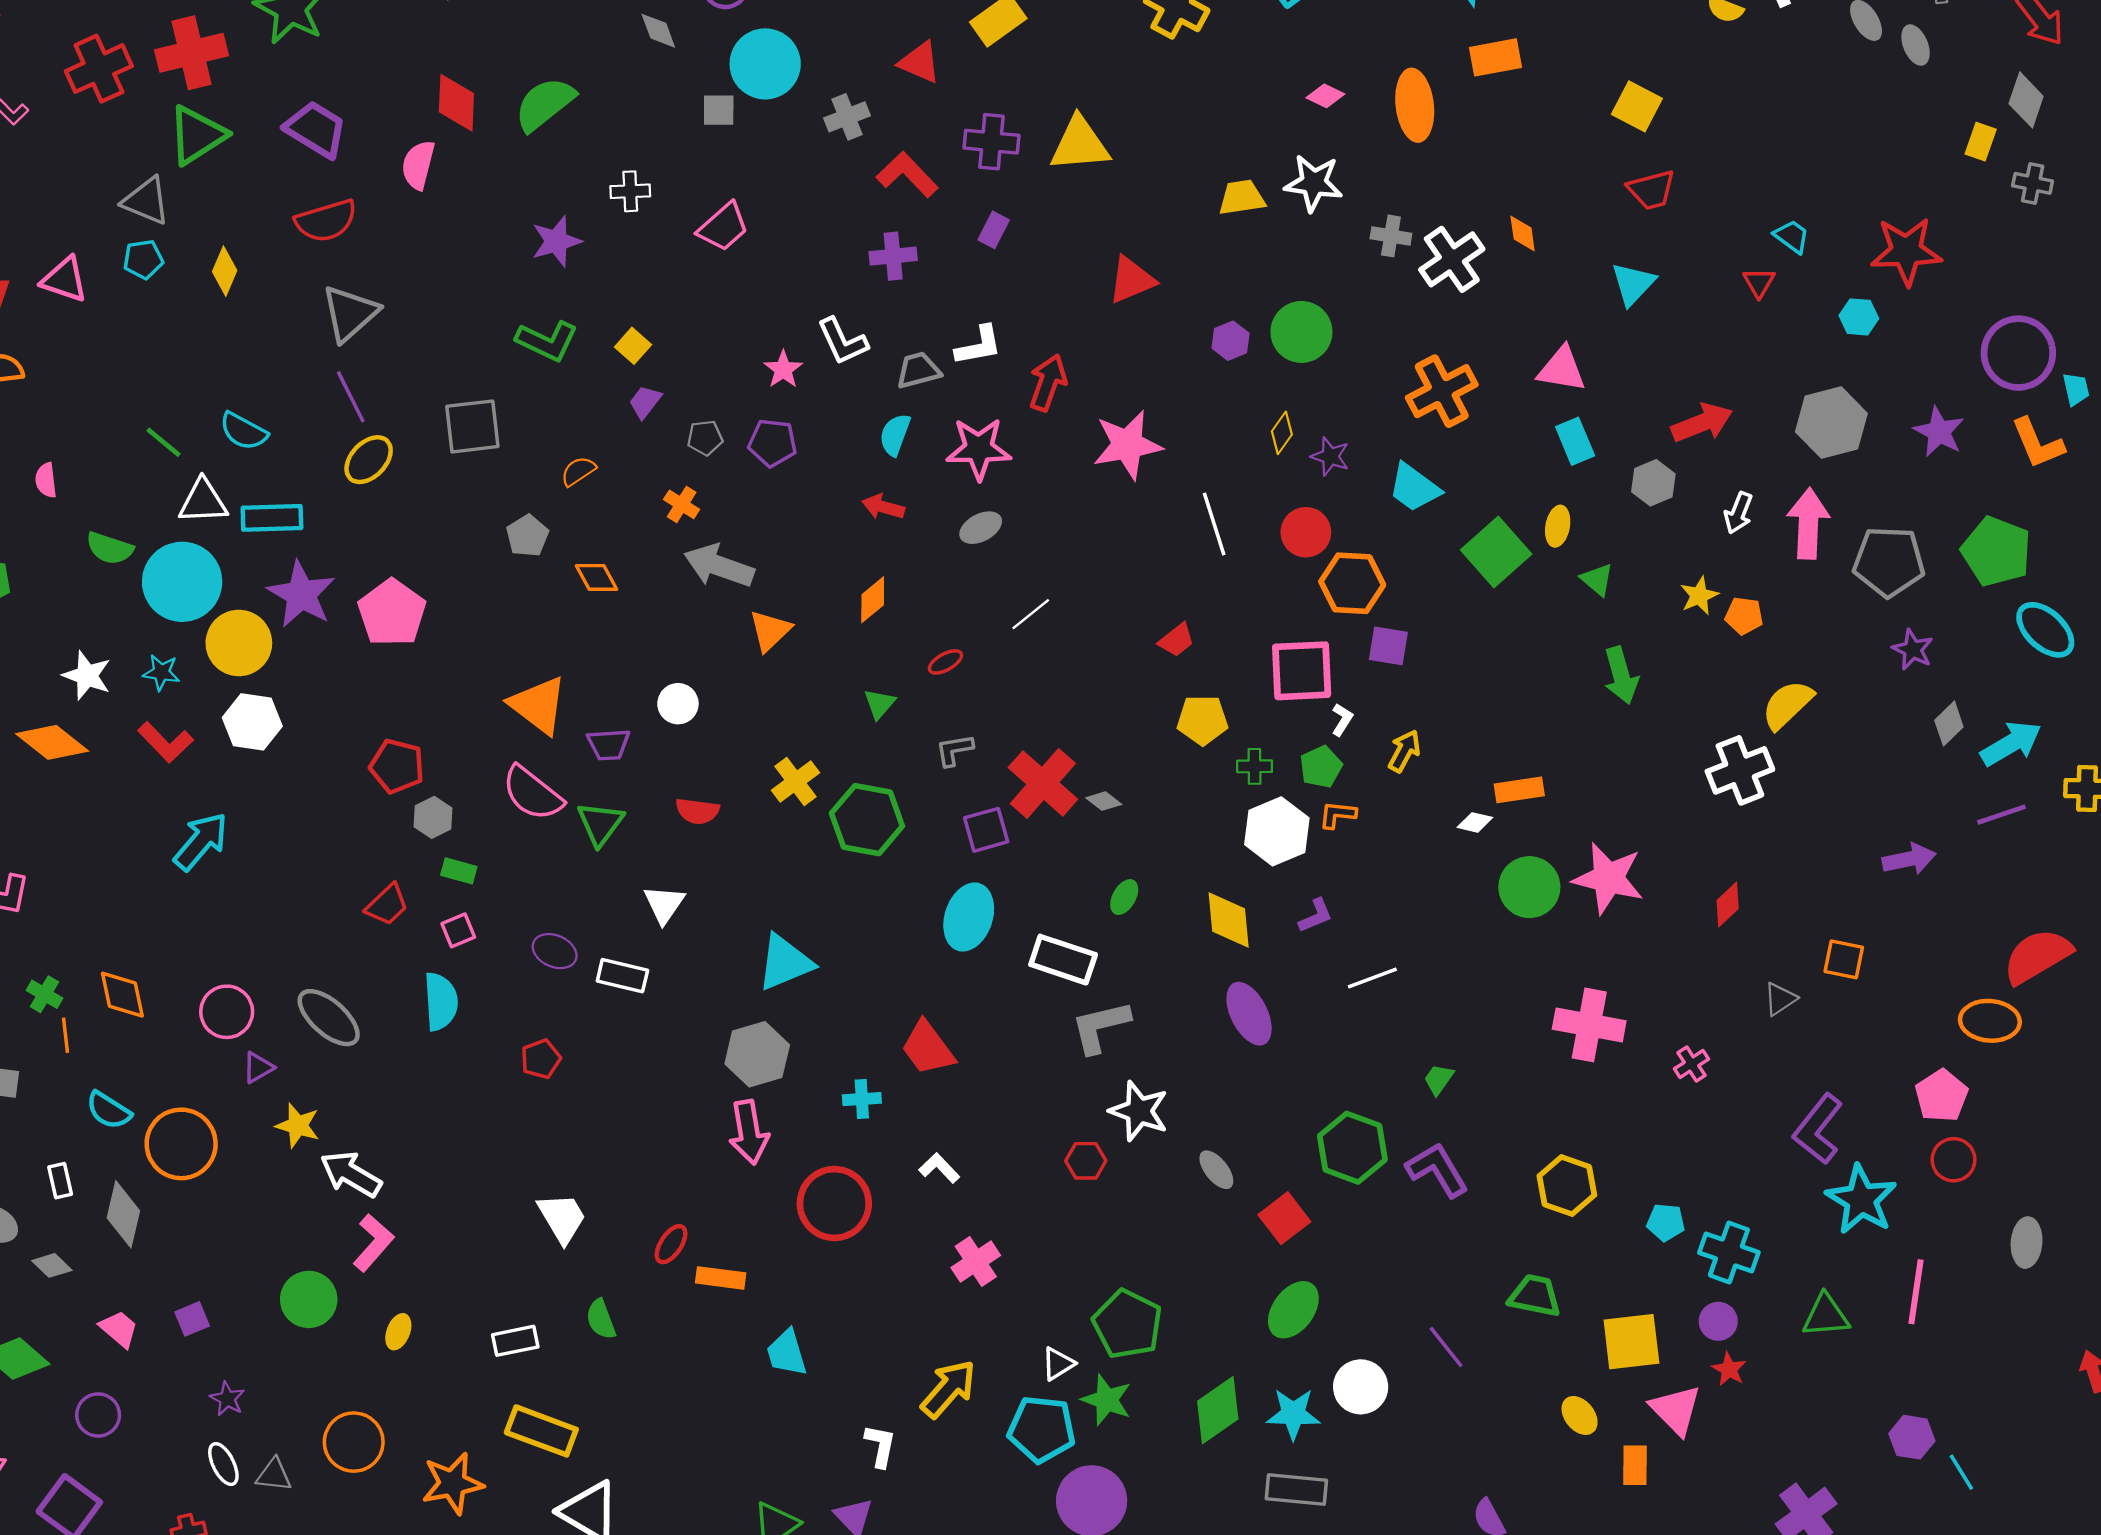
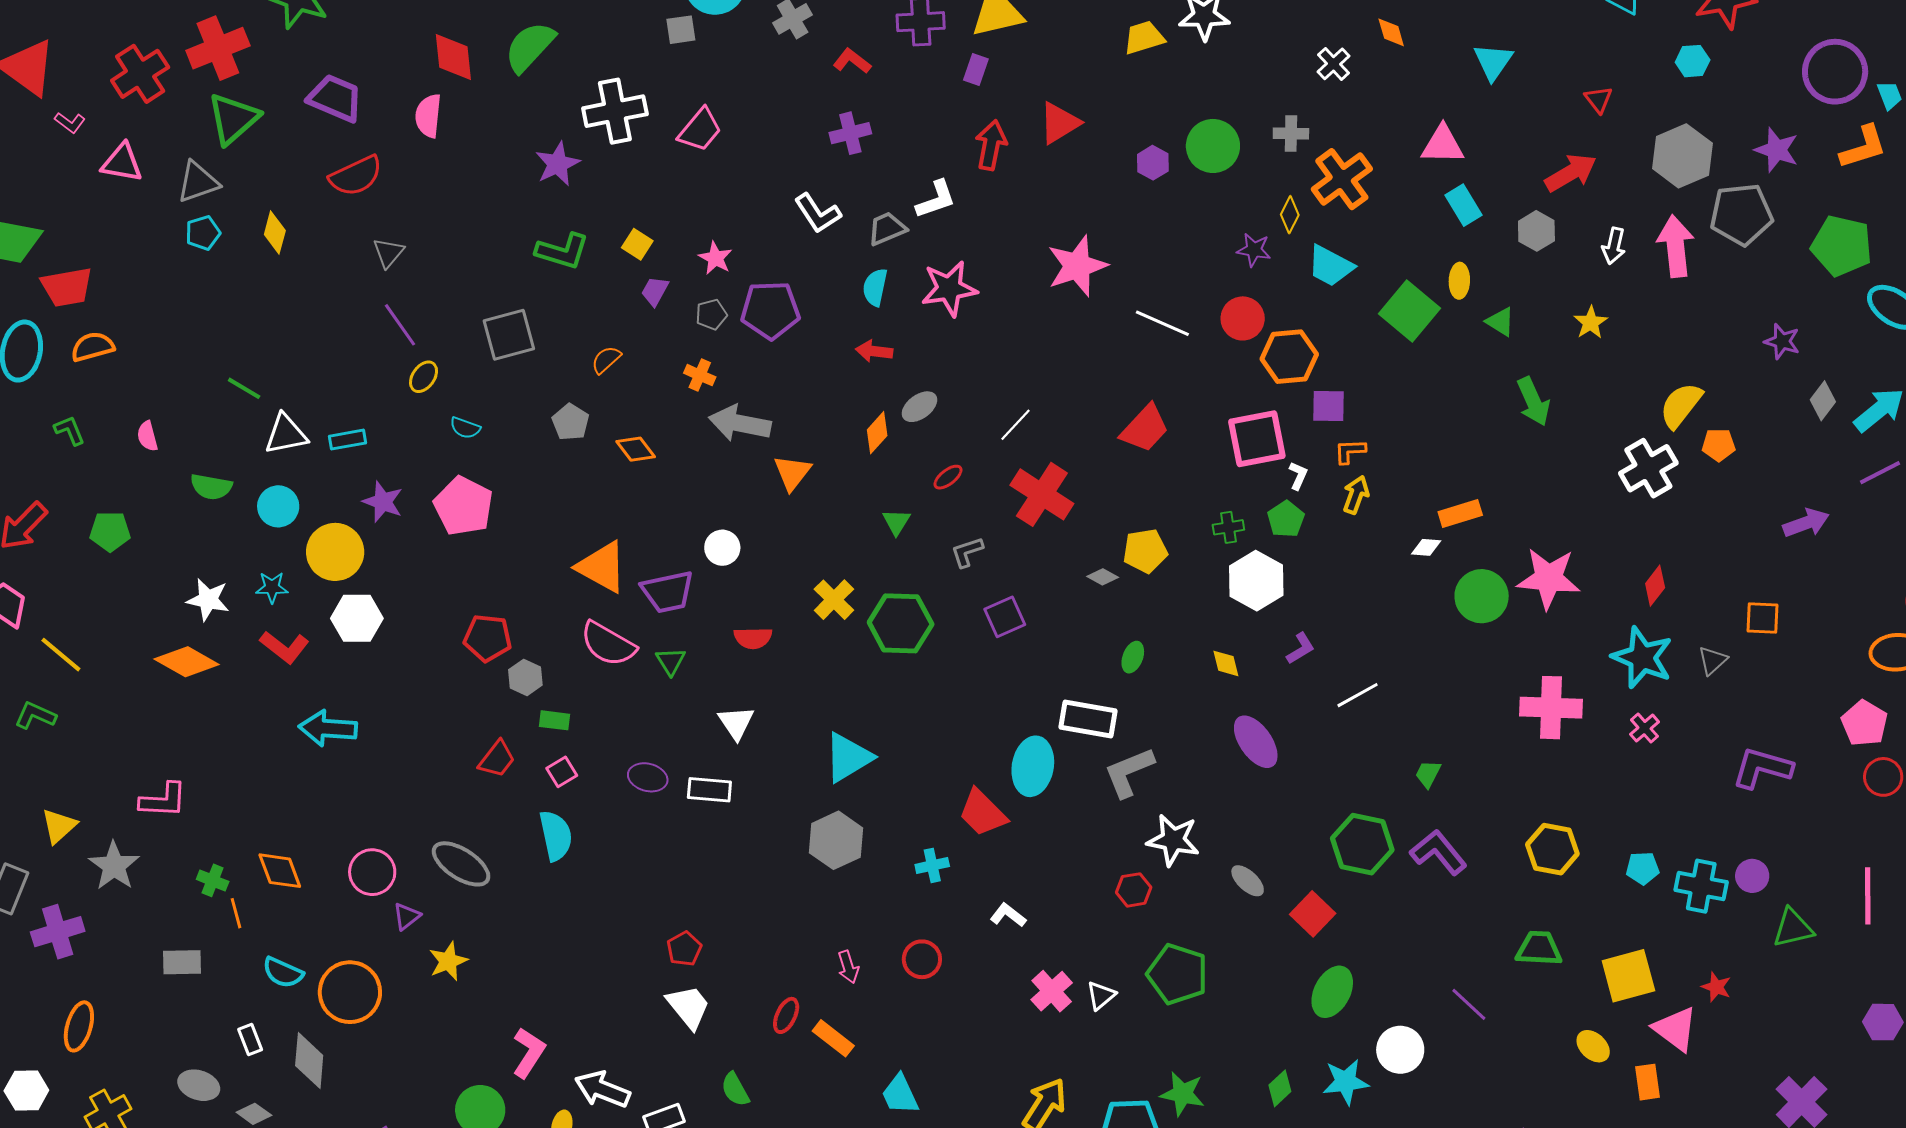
red L-shape: (907, 175) -> (852, 61), size x0.7
white cross: (630, 191) -> (615, 111), size x1.8
gray triangle: (146, 201) -> (198, 182), turned -33
purple rectangle: (994, 230) -> (976, 70), moved
gray cross: (1391, 236) -> (1291, 134), moved
white cross: (1452, 259) -> (1333, 64), size x0.6
pink triangle: (64, 280) -> (122, 163), moved
red triangle: (1759, 282) -> (1598, 99), moved
gray triangle: (350, 313) -> (388, 253), size x0.6
pink star: (783, 369) -> (715, 258), moved
red arrow: (1048, 383) -> (991, 145), moved
cyan semicircle: (244, 431) -> (465, 428), moved, size x0.7
yellow diamond: (1282, 433) -> (1290, 215), moved
purple pentagon: (773, 443) -> (770, 310), size x1.4
orange L-shape: (2038, 443) -> (1863, 147), turned -76
yellow ellipse: (369, 460) -> (424, 377), size x0.7
cyan rectangle: (272, 518) -> (347, 440), size x0.7
white line: (1214, 524) -> (1162, 323), turned -40
gray ellipse: (981, 528) -> (919, 407), moved
gray pentagon: (1889, 562) -> (1741, 214), moved
cyan circle: (182, 582) -> (278, 506), size x0.6
purple star: (301, 594) -> (383, 502), size x0.7
orange pentagon: (1744, 616) -> (1719, 445), moved
red trapezoid: (1176, 640) -> (1145, 428), size x1.6
yellow pentagon: (1202, 720) -> (1145, 551), moved
purple trapezoid: (609, 744) -> (668, 592), size x1.4
red cross: (1043, 783) -> (1042, 494), moved
orange L-shape: (1337, 815) -> (1350, 451), moved
green triangle: (600, 824) -> (671, 661), size x0.7
cyan arrow: (201, 841) -> (328, 728), turned -118
cyan ellipse: (969, 917) -> (1033, 766), moved
yellow diamond: (1229, 920) -> (1226, 663), size x0.6
red pentagon: (541, 1059) -> (684, 949), moved
yellow star: (298, 1126) -> (448, 961), turned -30
purple L-shape: (1818, 1129) -> (1762, 768), turned 76
pink arrow: (749, 1132) -> (848, 967), moved, size x0.6
white arrow: (351, 1174) -> (602, 1089), moved
cyan star: (1861, 1200) -> (1642, 658), moved
red circle: (834, 1203) -> (922, 959), size x0.6
orange rectangle: (721, 1278) -> (833, 1038), turned 39
purple circle: (1718, 1321) -> (1752, 876), moved
green pentagon: (1128, 1324) -> (1177, 974), moved
white triangle: (1058, 1364) -> (1101, 995), moved
green diamond: (1218, 1410) -> (1280, 1088), size x0.6

